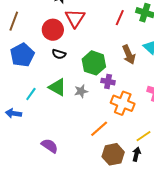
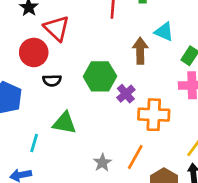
brown arrow: (129, 55) -> (140, 51), turned -138
purple cross: (108, 82) -> (126, 94), turned -32
gray star: (81, 91) -> (102, 163), moved

